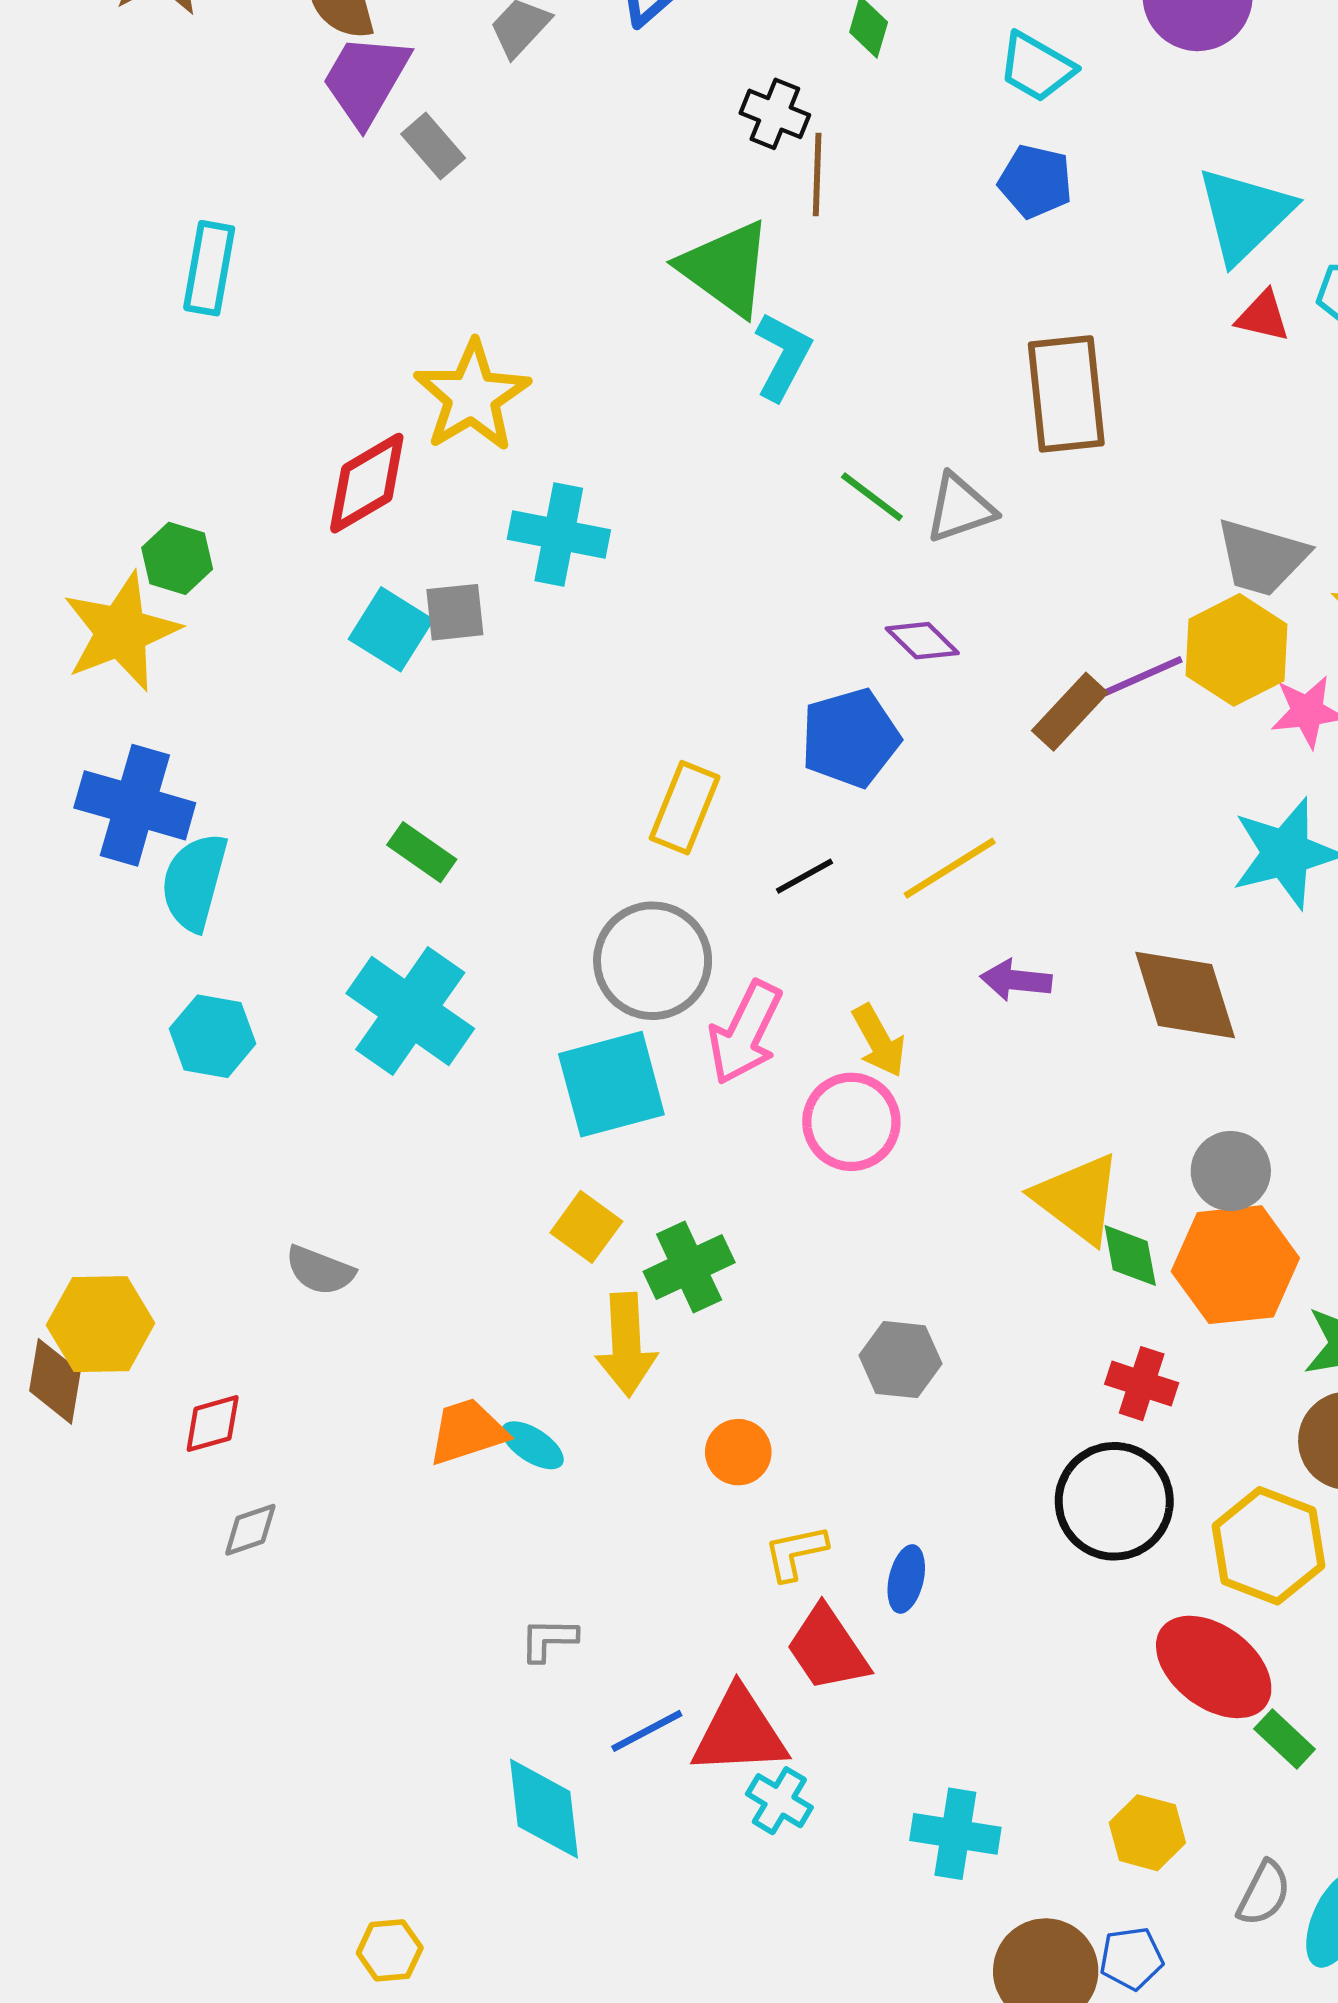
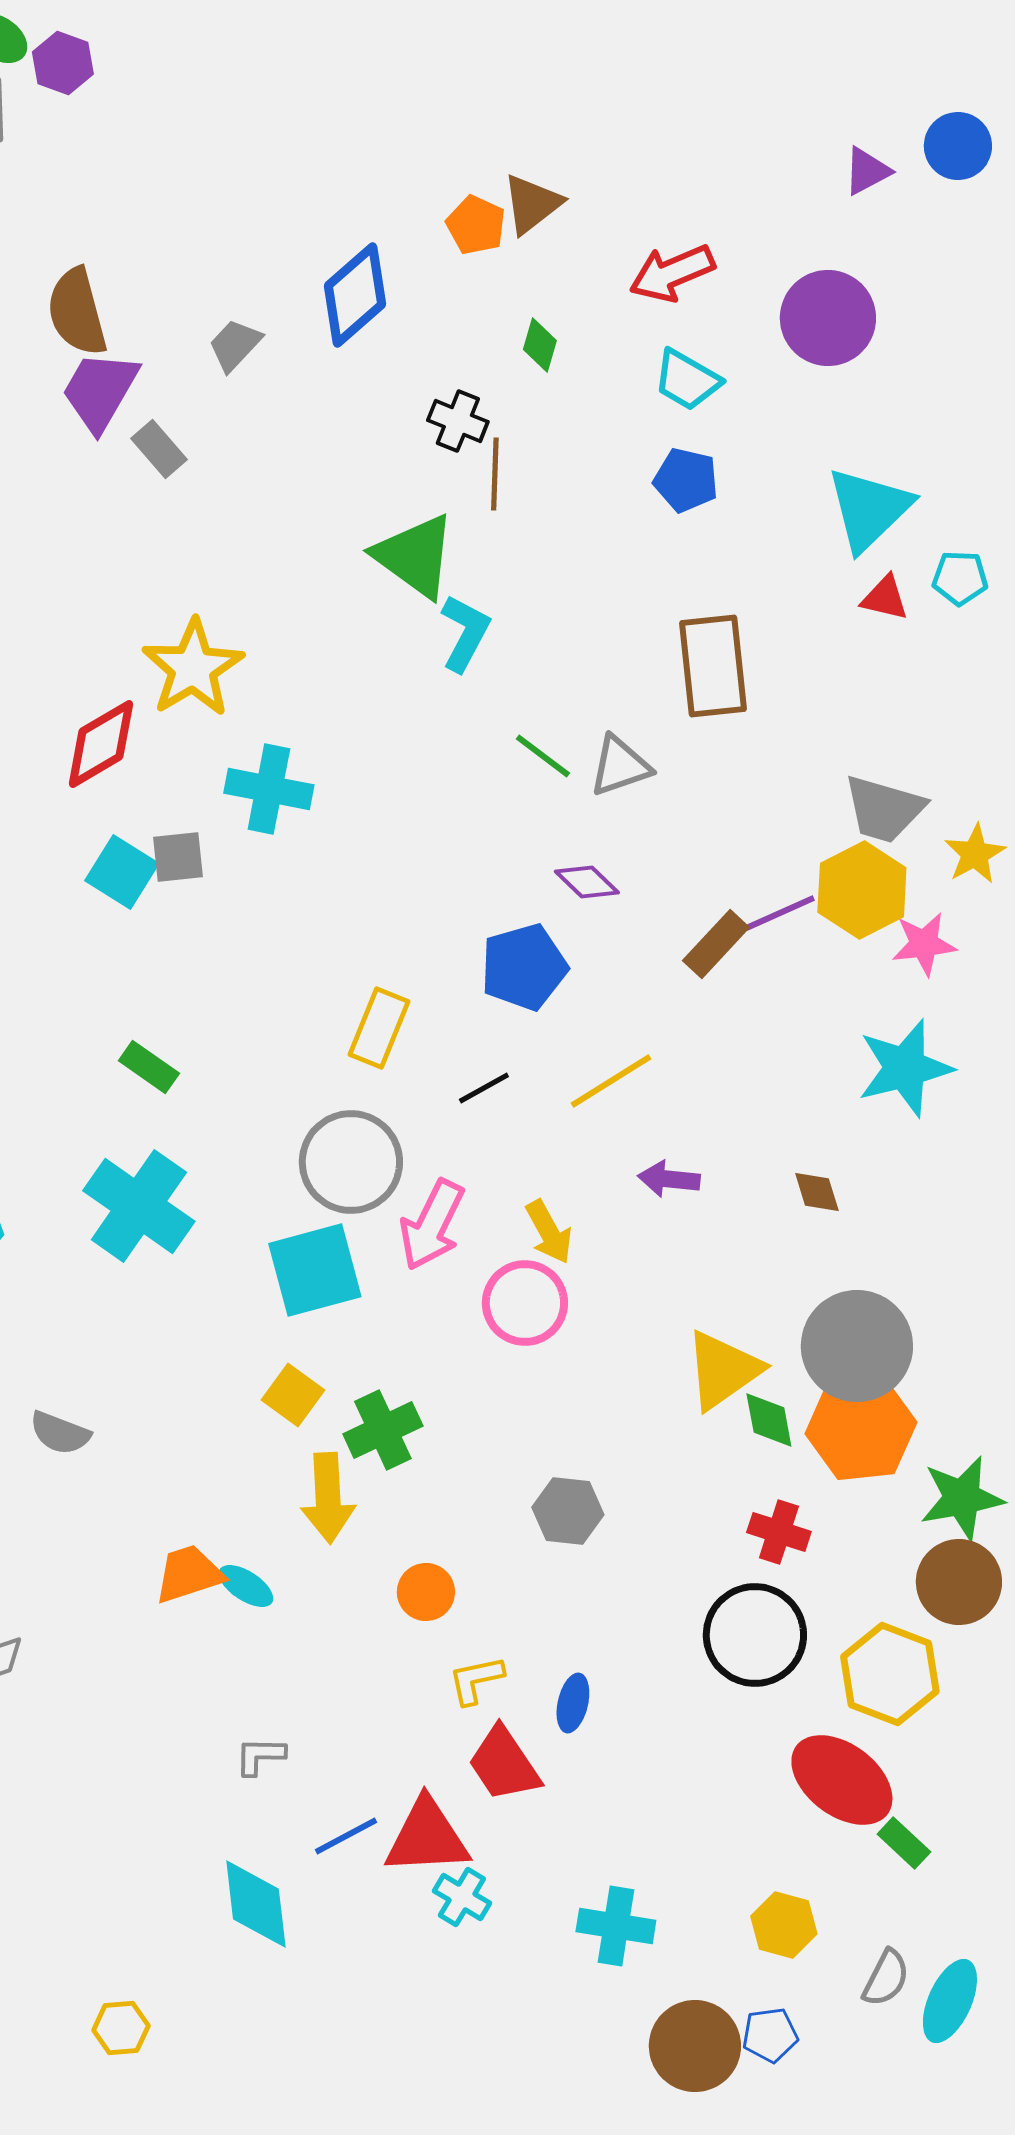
brown diamond: (1185, 995) -> (817, 1192), size x0.5
gray circle: (1231, 1171) -> (857, 1346), size x1.6
yellow triangle: (1078, 1198) -> (723, 1370), turned 48

